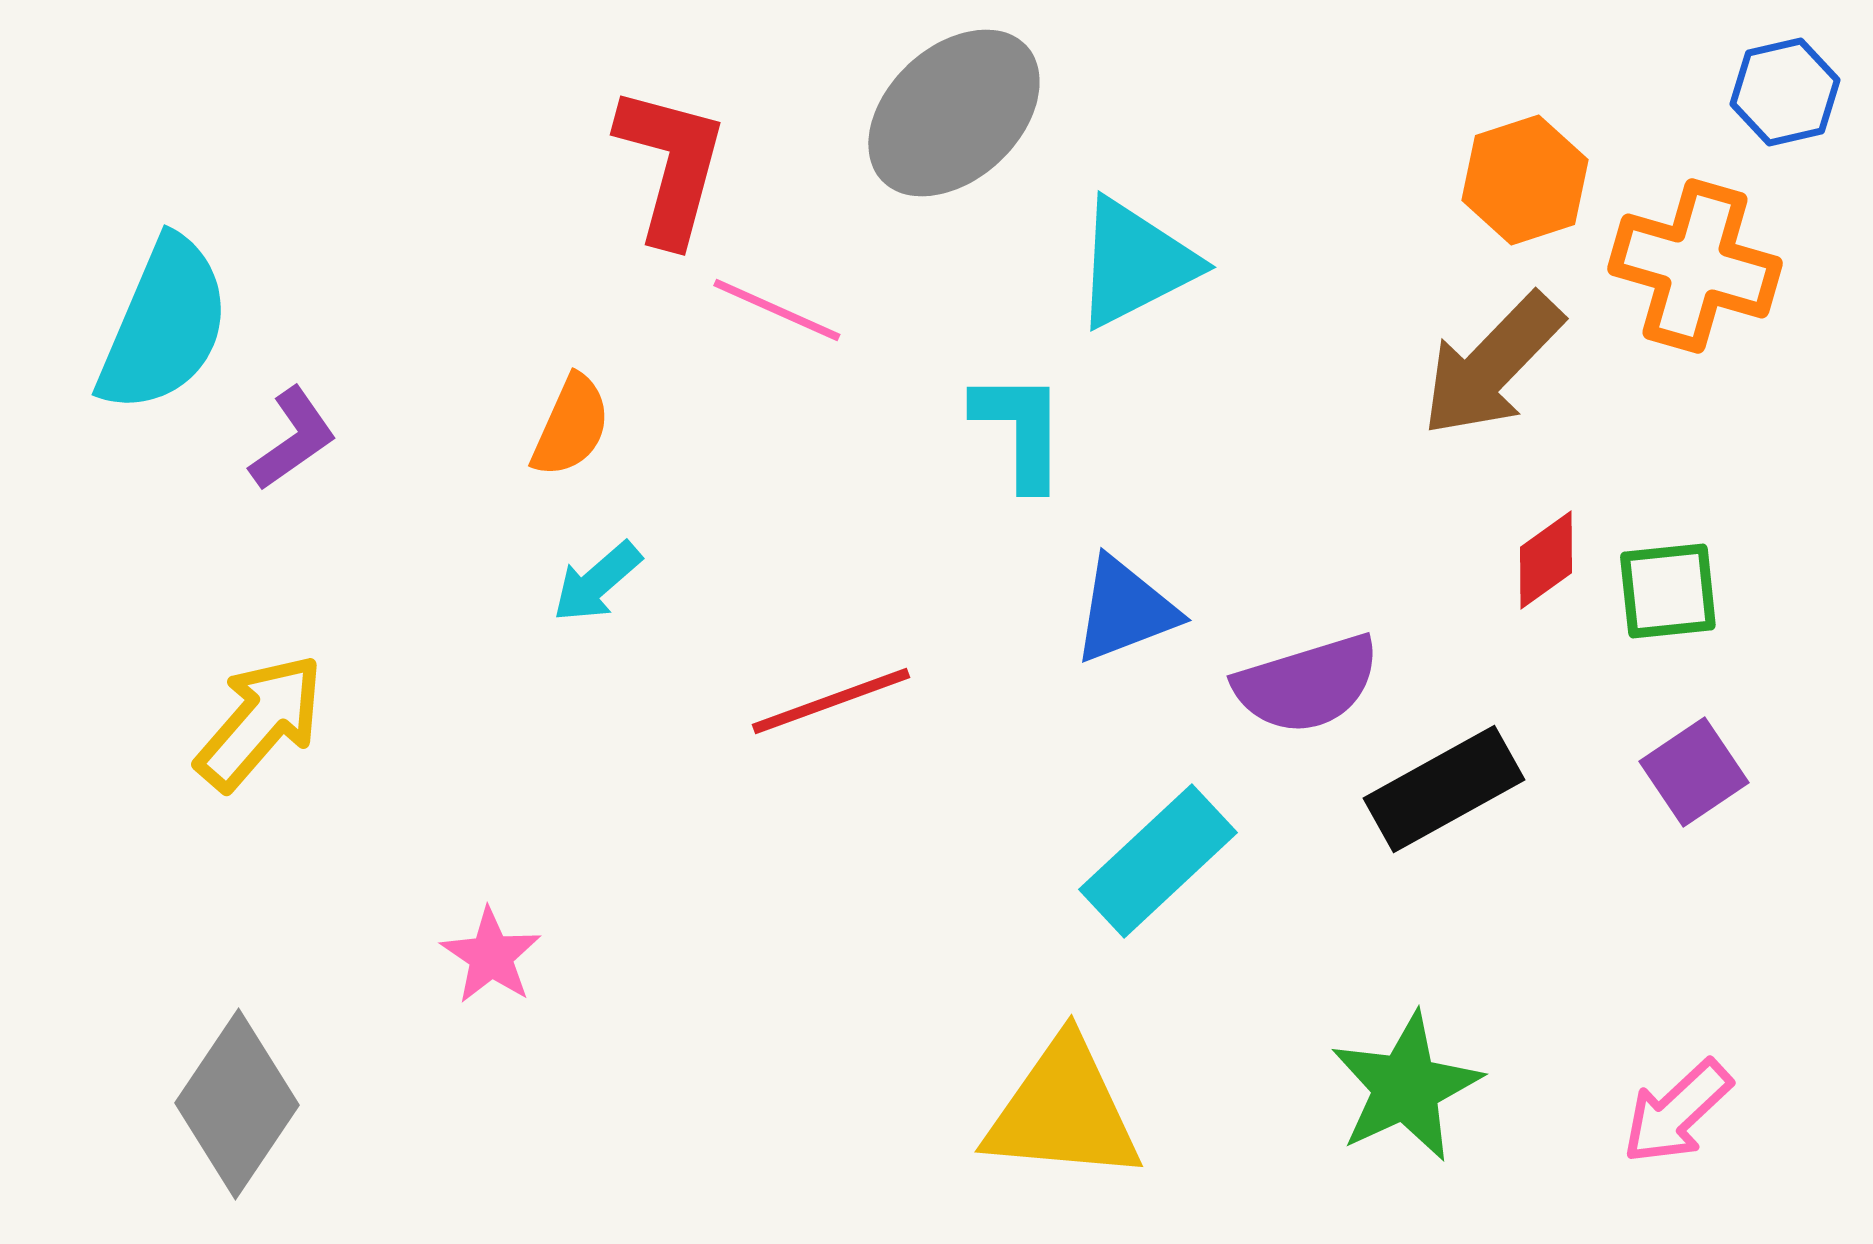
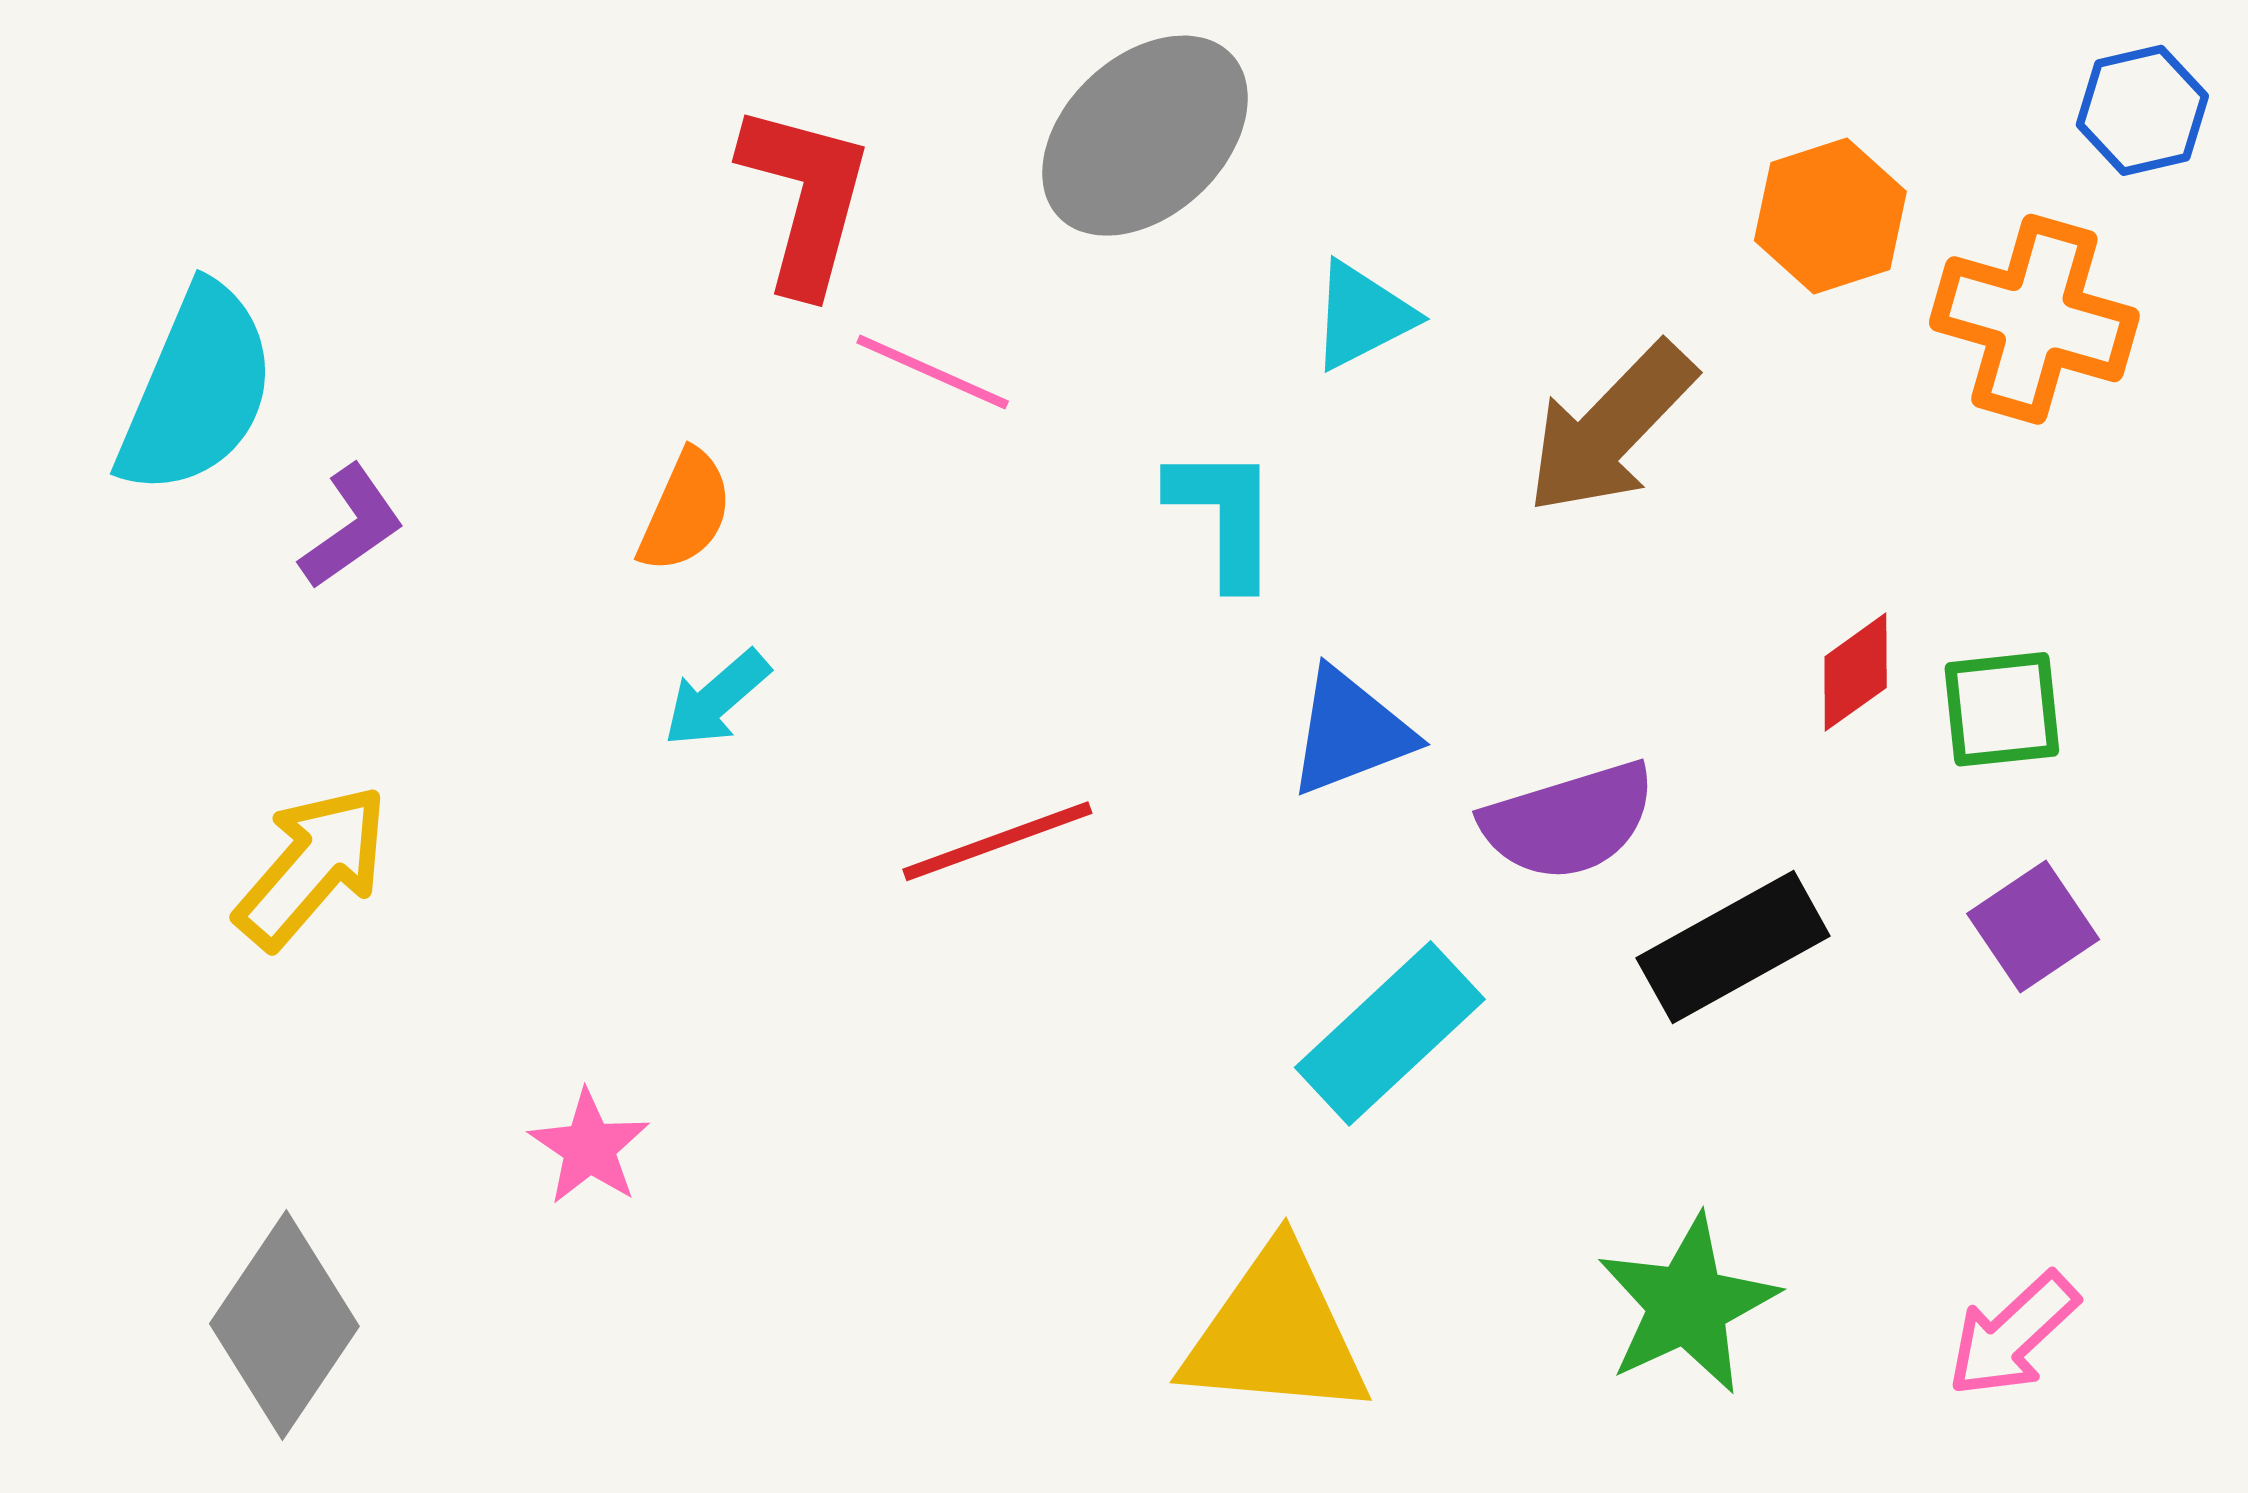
cyan triangle: (1135, 263) -> (1362, 316), size x0.7
brown arrow: (1492, 365) -> (1611, 428), moved

